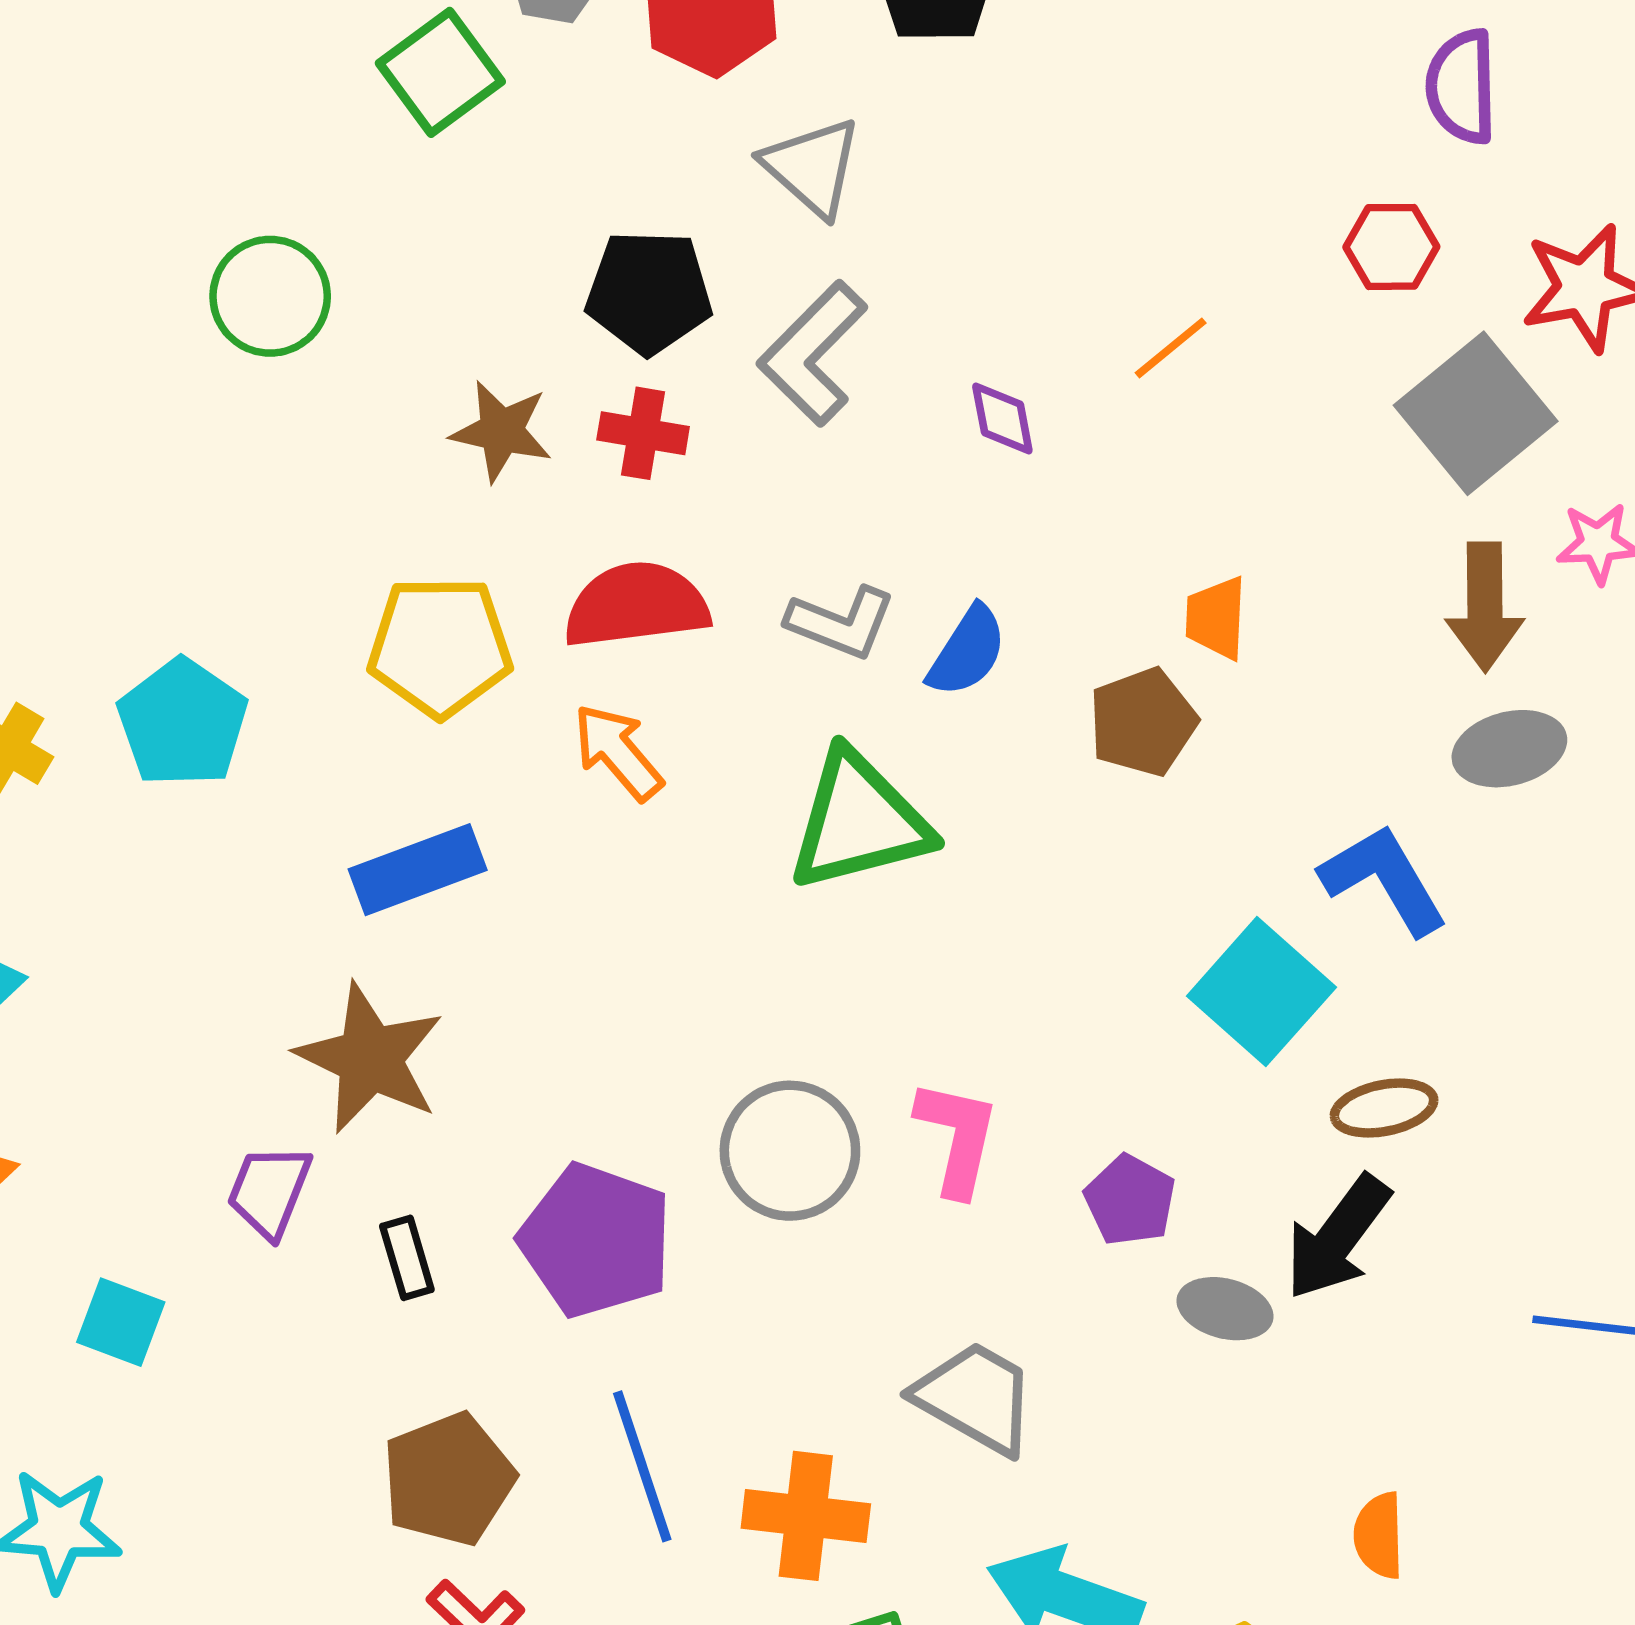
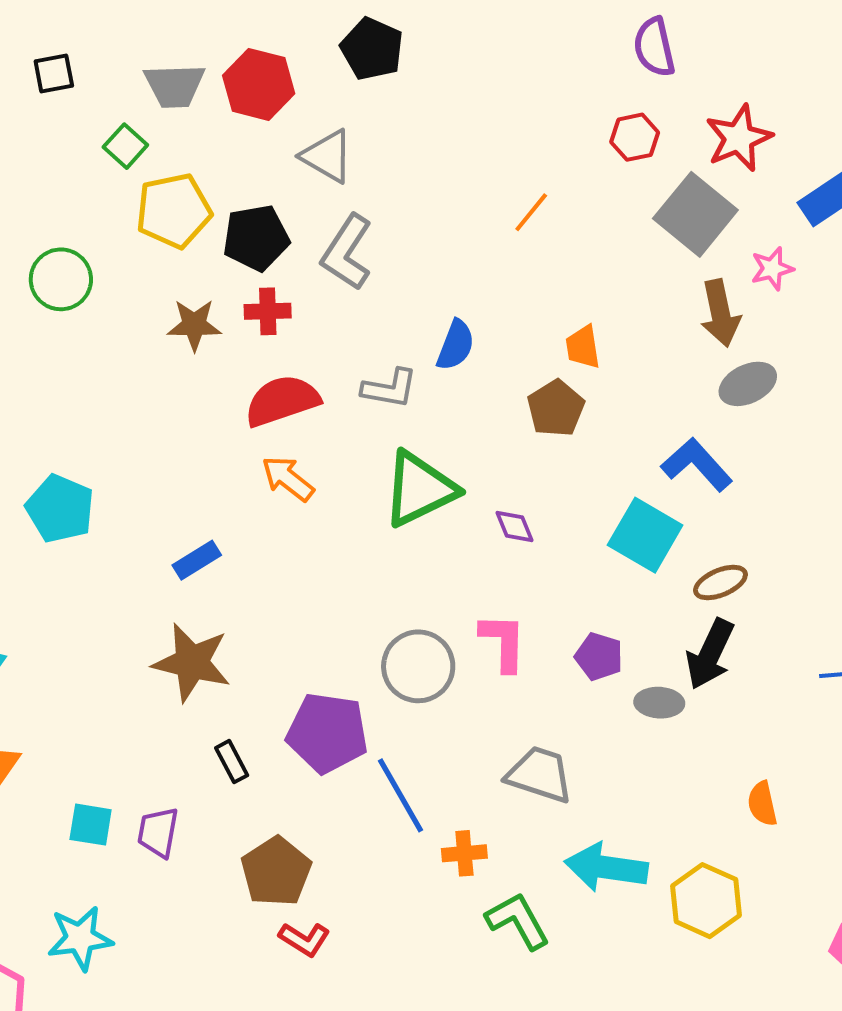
green square: (440, 72) -> (125, 146), size x0.7
purple diamond: (1002, 419) -> (514, 526), moved
yellow pentagon: (440, 646) -> (174, 211), moved
blue semicircle: (967, 651) -> (456, 345), moved
blue rectangle: (418, 870) -> (197, 560), size x0.7
purple trapezoid: (269, 1191) -> (158, 832), moved
blue line: (642, 1466) -> (400, 795), moved
orange cross: (806, 1516) -> (464, 853), size x0.7

